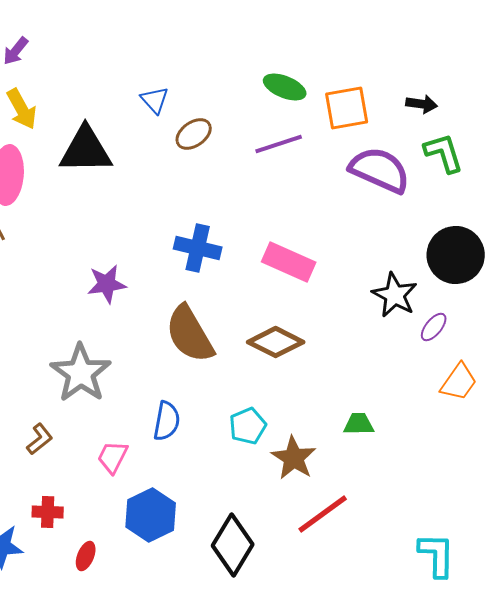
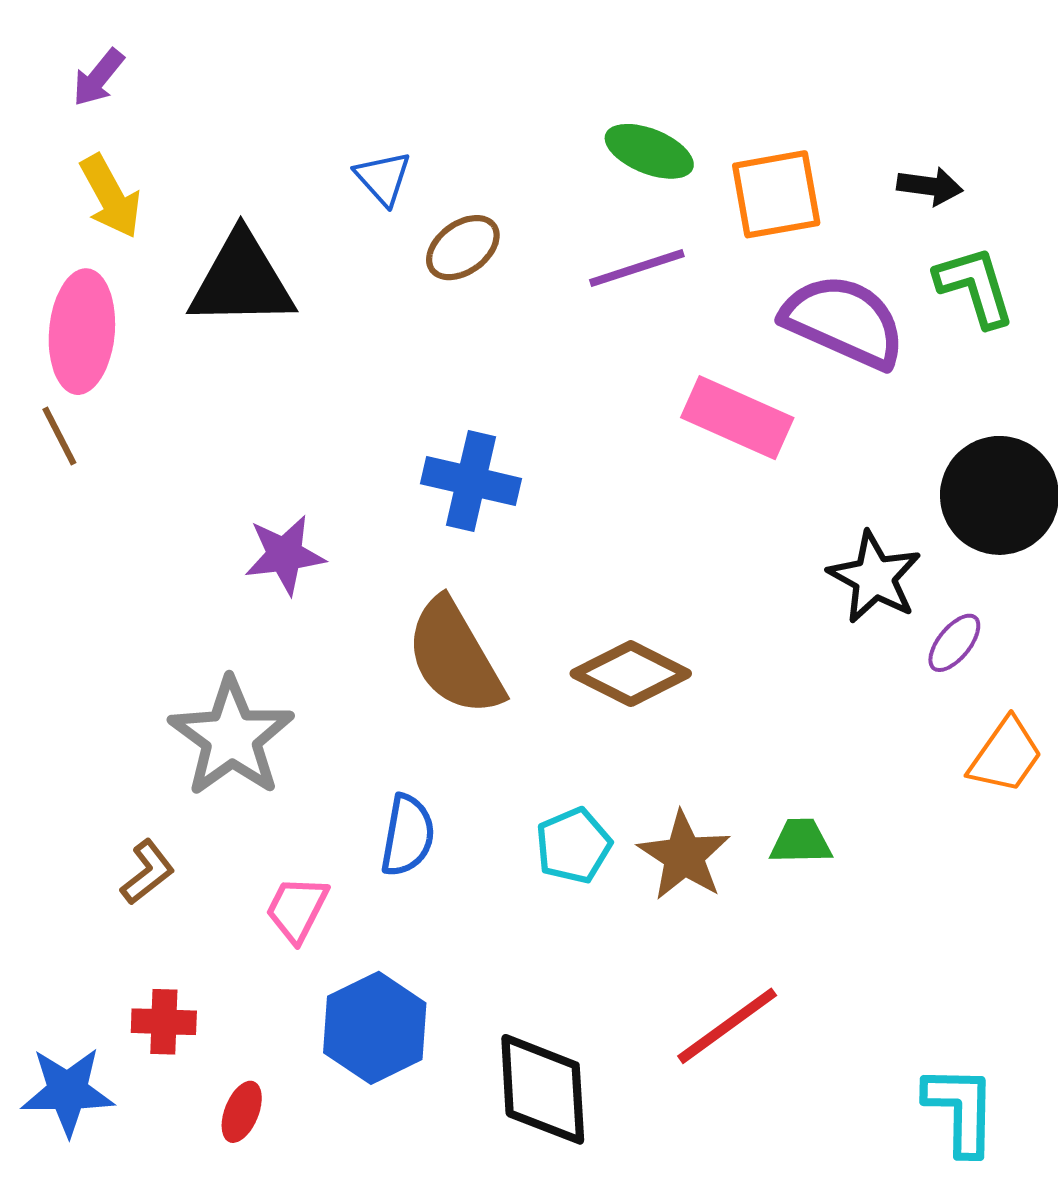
pink rectangle: (289, 262) -> (737, 418), moved
brown star: (294, 458) -> (684, 856), moved
black diamond: (233, 545) -> (543, 1089), turned -34

